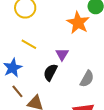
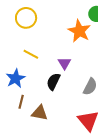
brown line: (17, 91) -> (21, 102), turned 56

